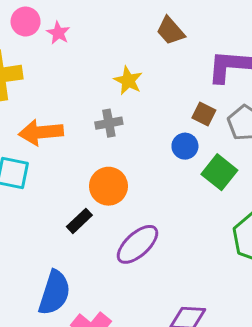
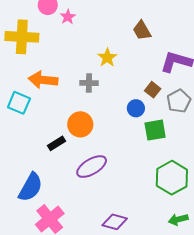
green square: (219, 172) -> (155, 130), turned 30

